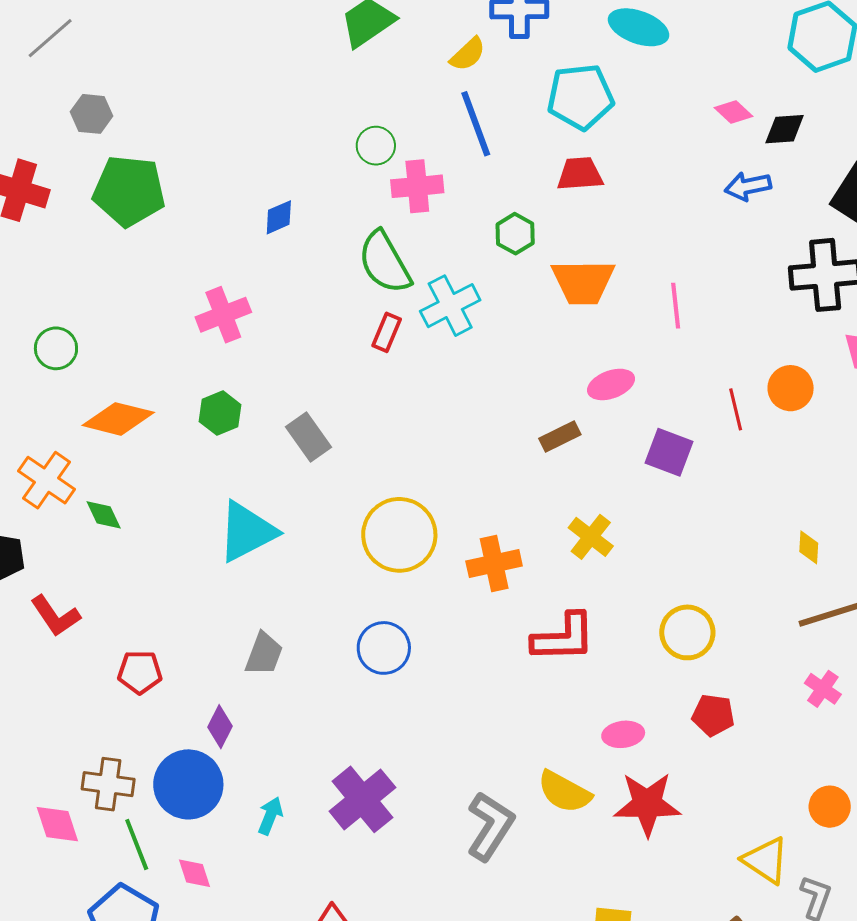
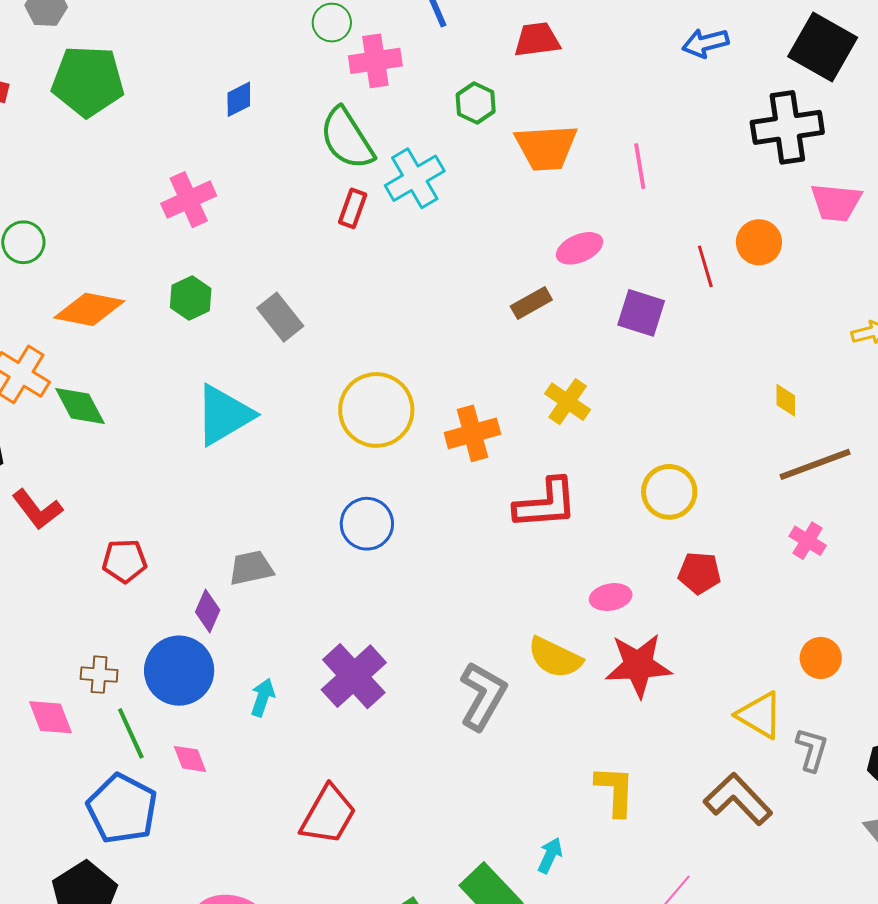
green diamond: (104, 515) -> (80, 406), size x1.4
gray trapezoid: (264, 654) -> (251, 568), moved, turned -120
brown cross: (108, 784) -> (99, 675), size x0.7

